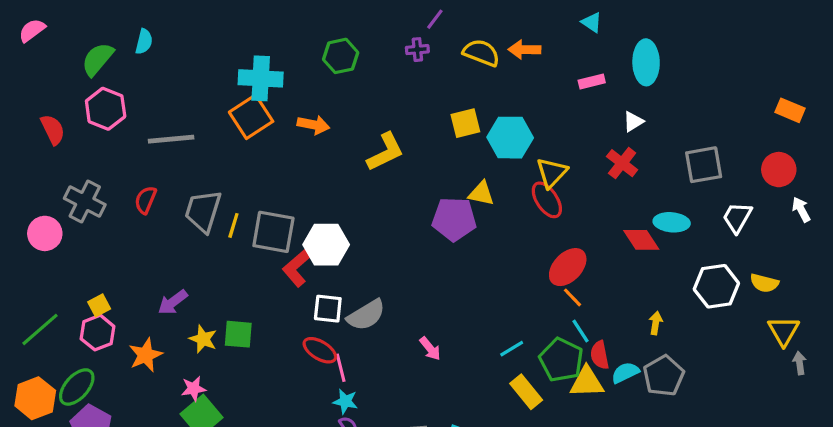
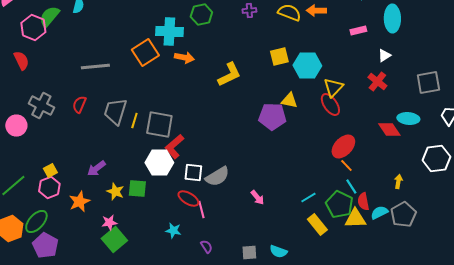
cyan cross: (261, 78) -> (169, 32), moved
pink hexagon: (106, 109) -> (33, 28), moved
white hexagon: (326, 245) -> (159, 162), moved
cyan star: (345, 401) -> (173, 230), moved

